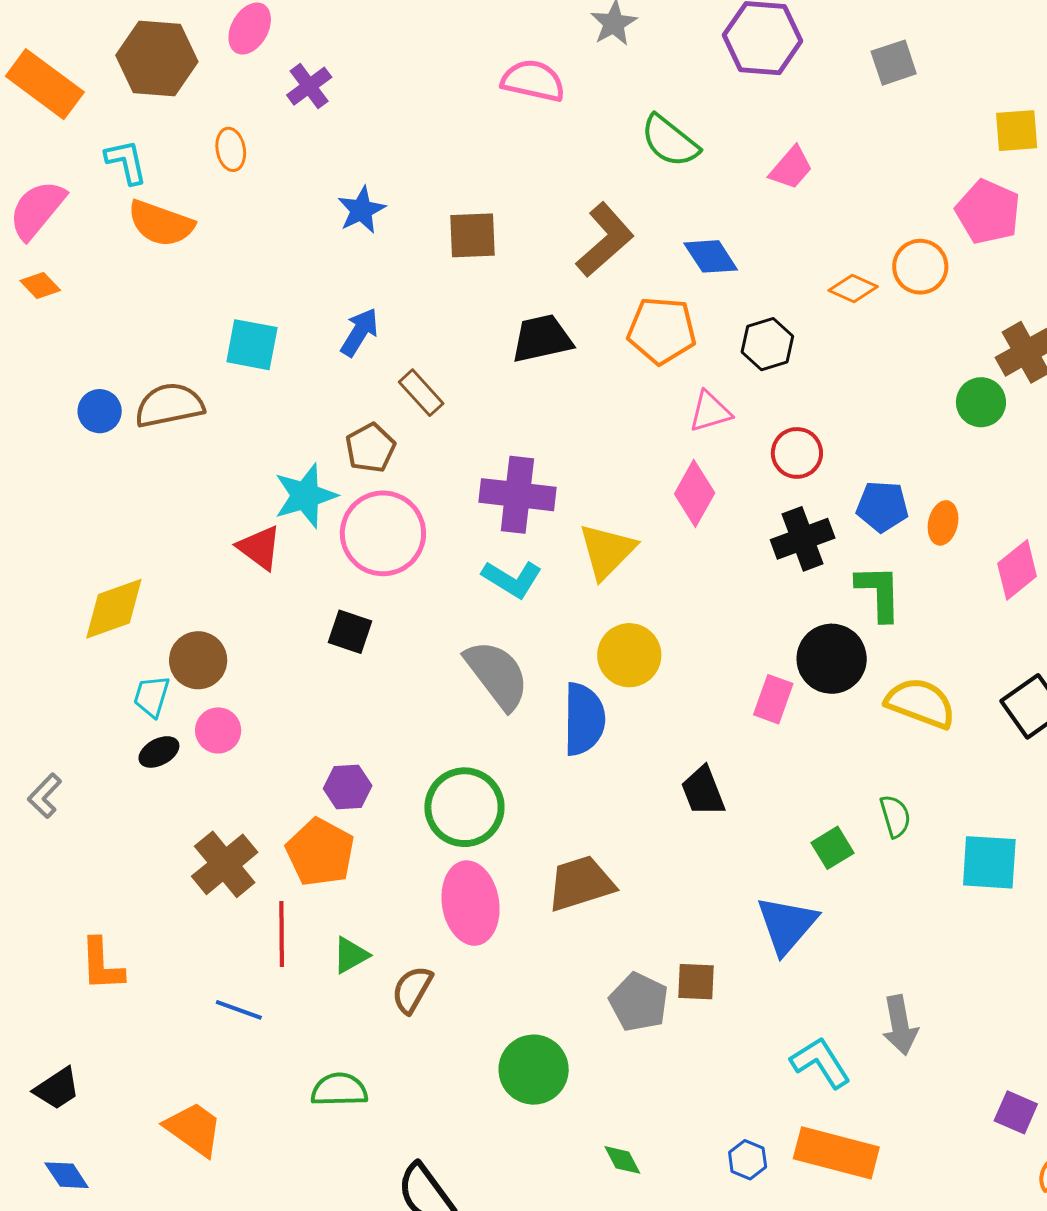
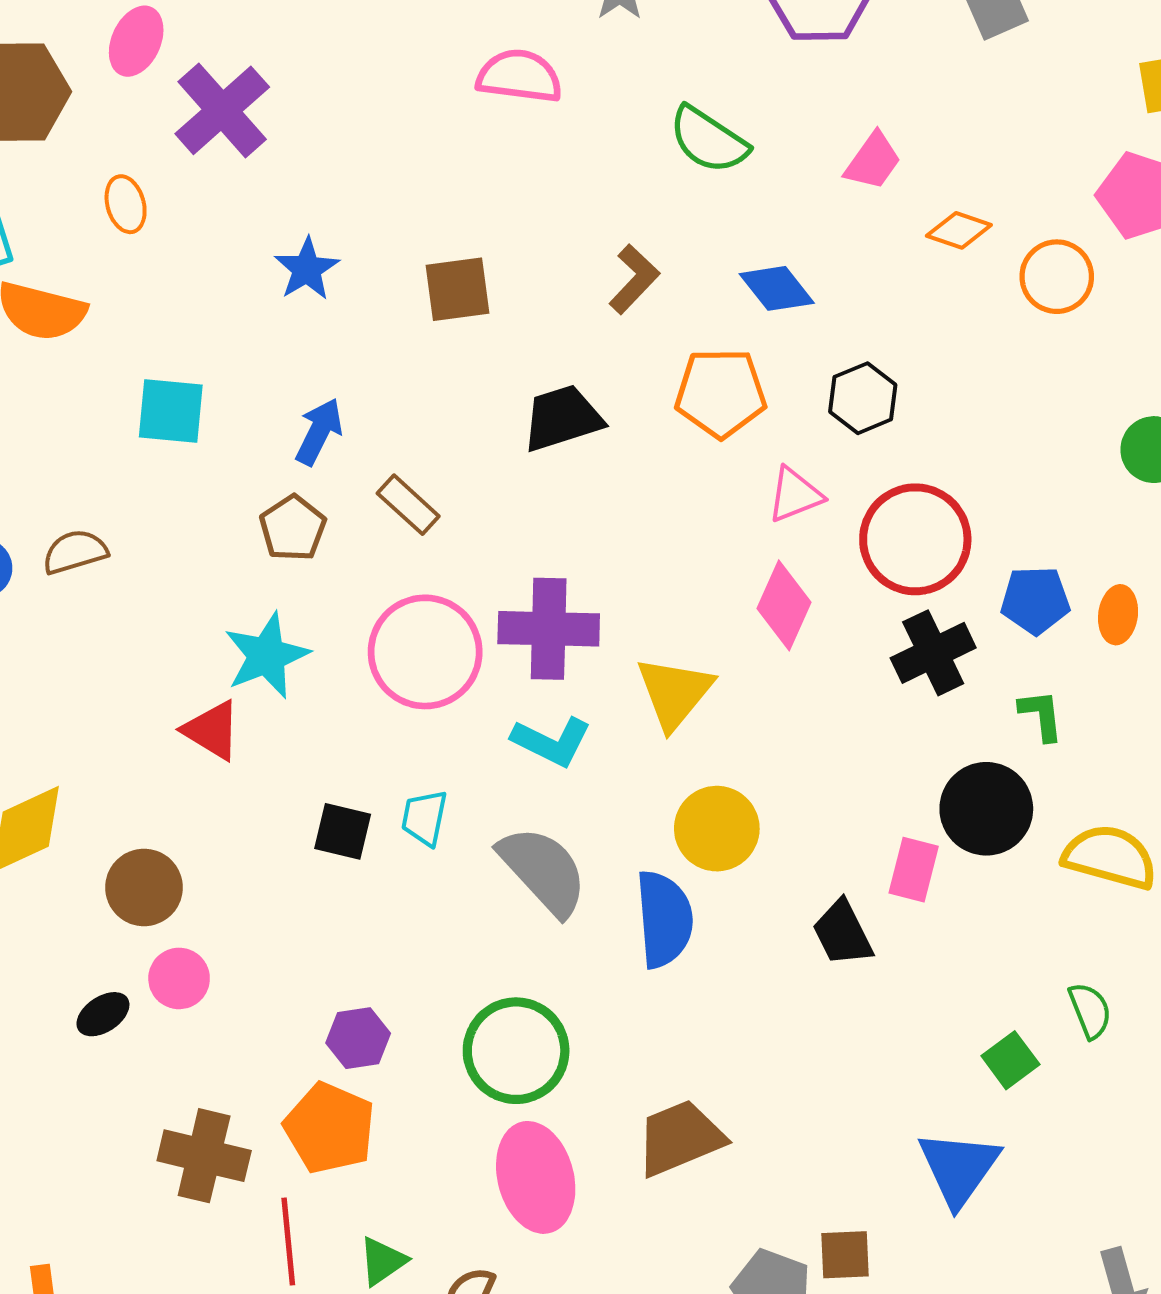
purple cross: (309, 86) -> (222, 110), size x1.6
brown L-shape: (605, 240) -> (634, 279), size x0.7
orange diamond: (853, 288) -> (959, 230), moved
cyan square: (252, 345) -> (171, 411), moved
brown semicircle: (169, 405) -> (75, 552), size x0.7
brown pentagon: (370, 448) -> (293, 528), moved
red circle: (797, 453) -> (915, 539), size x1.6
pink circle: (383, 533) -> (425, 652), moved
green L-shape: (879, 593) -> (1041, 715), size x0.7
cyan trapezoid: (152, 696) -> (424, 818), moved
black trapezoid: (703, 791) -> (843, 933), moved
brown cross: (225, 864) -> (204, 1156), turned -32

